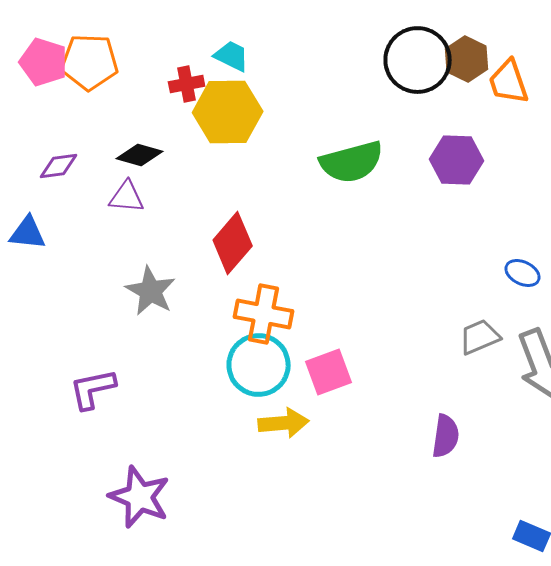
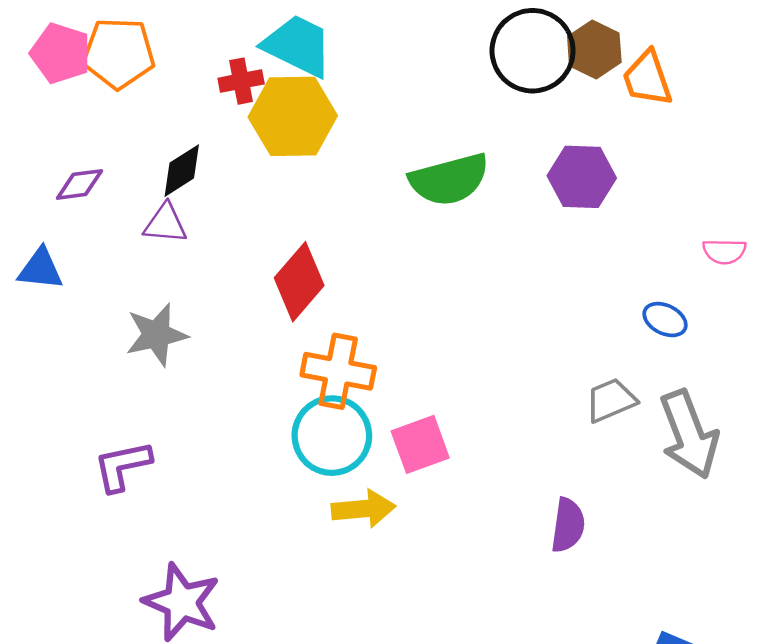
cyan trapezoid: (232, 56) -> (298, 46), size x1.6
black diamond: (140, 155) -> (182, 171), turned -48
gray star: (151, 291) -> (156, 335), moved, turned 30

